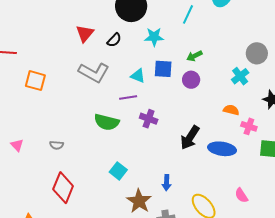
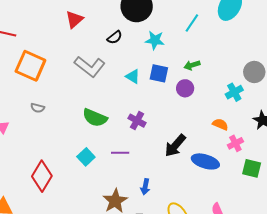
red triangle: (85, 33) -> (74, 19), moved
orange square: (35, 81) -> (30, 66), size x1.4
purple line: (128, 98) -> (120, 153), moved
pink cross: (249, 126) -> (235, 143), turned 35
gray semicircle: (57, 145) -> (38, 108), moved
cyan square: (118, 171) -> (86, 157), moved

